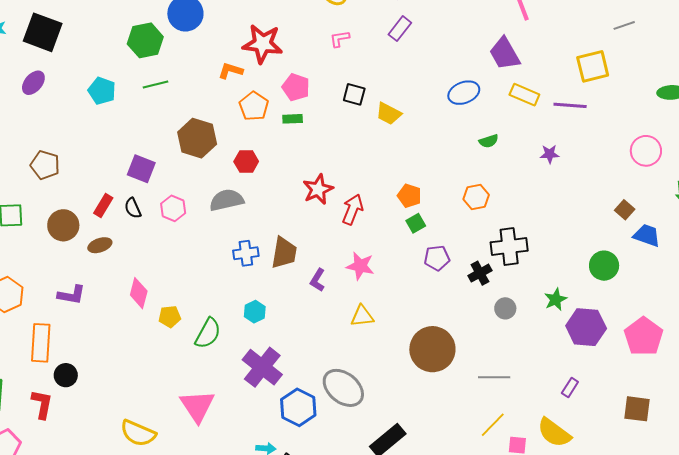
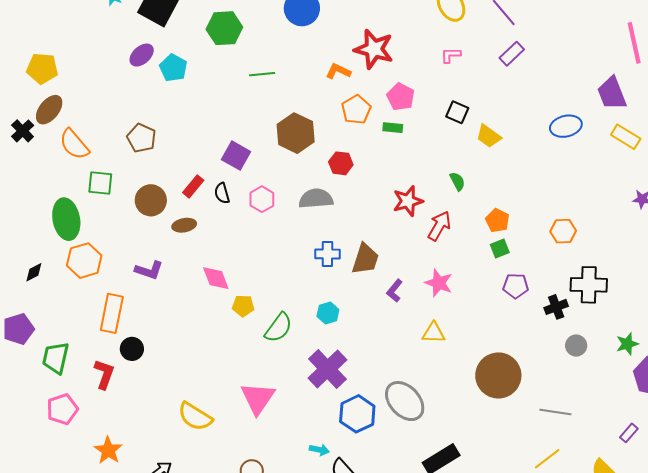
green hexagon: (145, 40) -> (224, 28), moved
cyan pentagon: (102, 91) -> (173, 68), moved
green semicircle: (489, 141) -> (457, 181), moved, turned -108
pink diamond: (139, 293) -> (216, 278), turned -44

